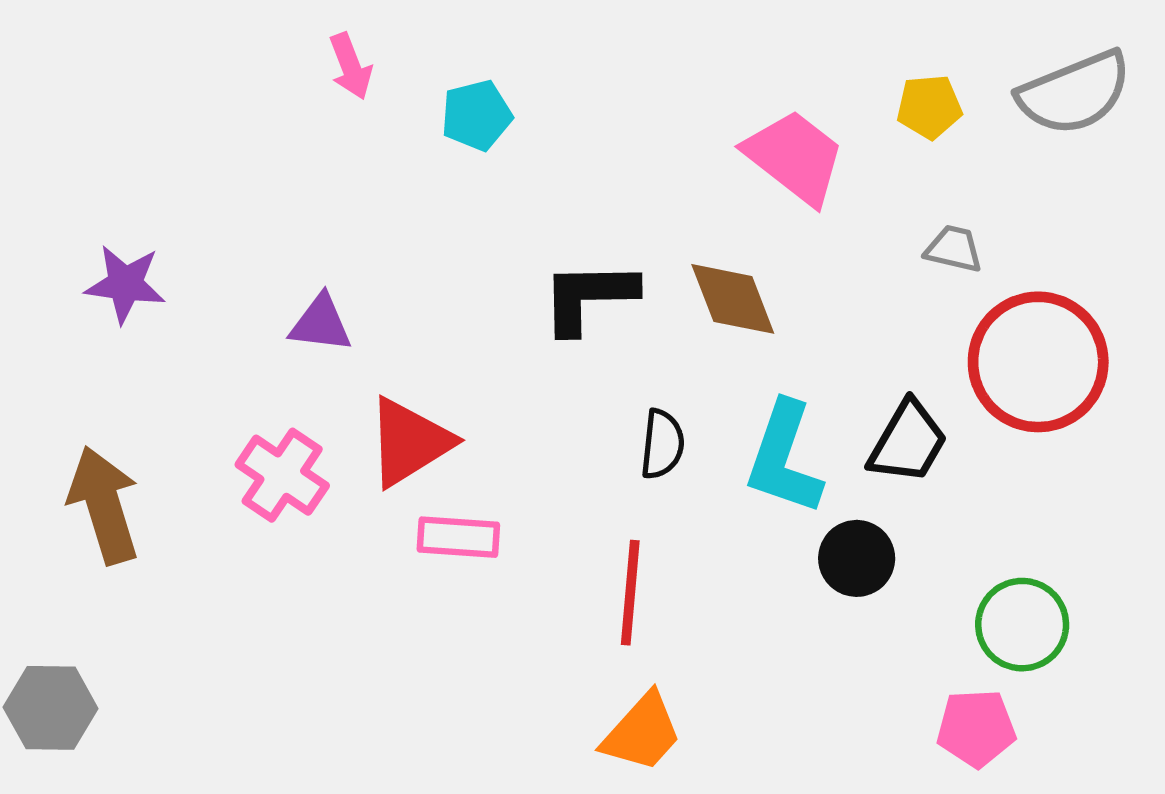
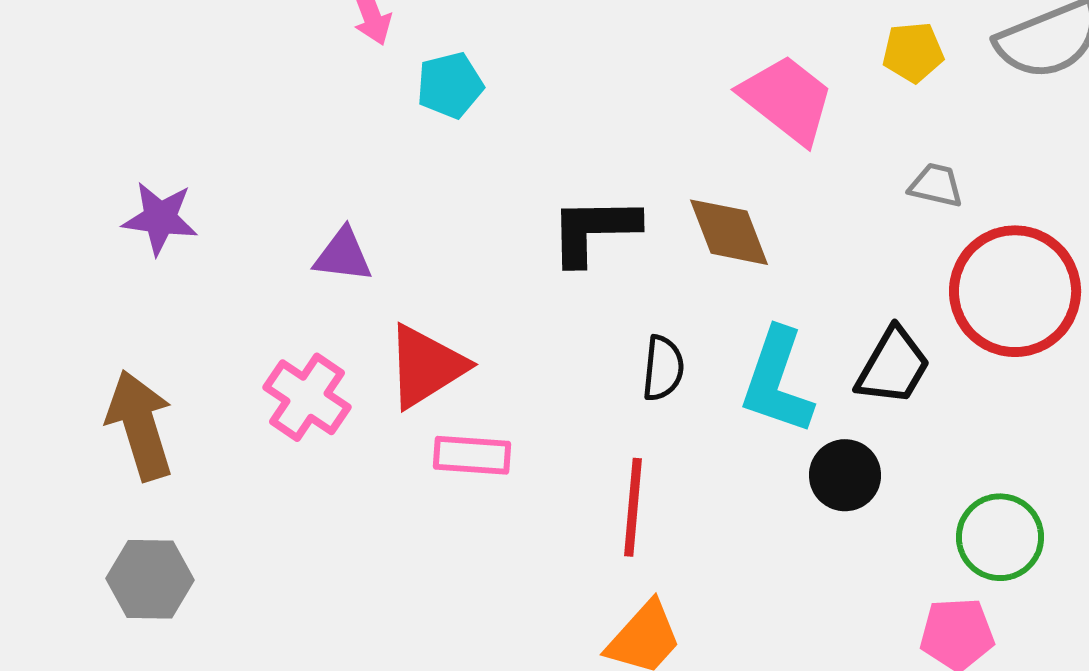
cyan pentagon: (477, 115) -> (450, 85), moved
gray hexagon: (51, 708) -> (150, 579), moved

